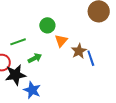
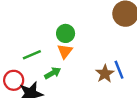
orange triangle: (61, 41) -> (65, 51), moved
brown star: (79, 51) -> (105, 74), moved

